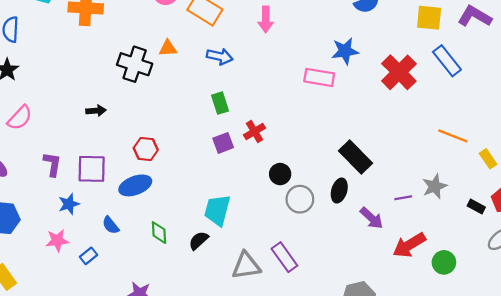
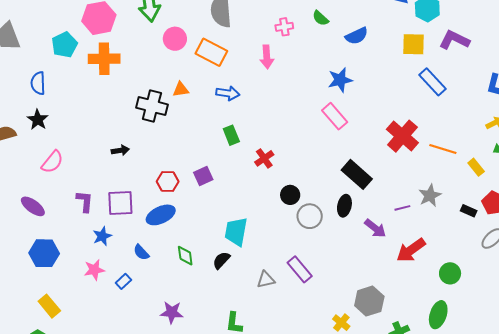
red cross: (399, 72) -> (402, 136), moved
pink rectangle: (319, 77) -> (335, 116), moved, turned 44
purple square: (223, 143) -> (203, 176), moved
green circle: (444, 262) -> (450, 273), moved
gray triangle: (246, 266) -> (266, 280), size x0.7

